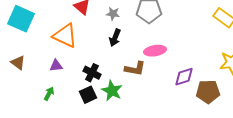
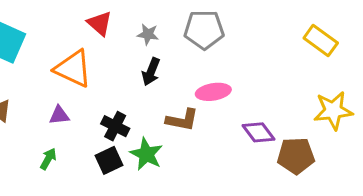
purple diamond: (184, 77) -> (258, 132), turned 70

